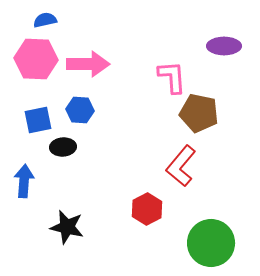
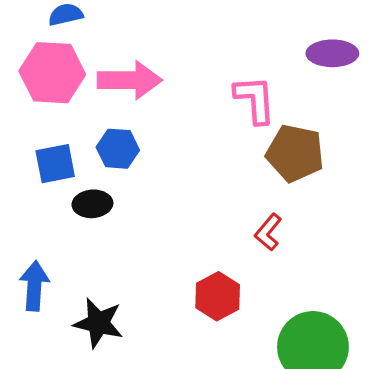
red L-shape: (181, 166) -> (268, 232), size x0.6
blue arrow: (24, 181) -> (34, 286), moved

